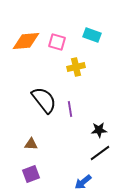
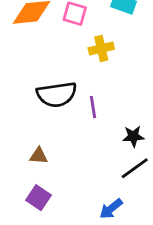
black semicircle: (44, 100) -> (57, 94), turned 120
purple square: (31, 174) -> (39, 198), turned -36

